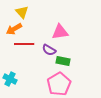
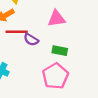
purple semicircle: (49, 50) -> (31, 40), moved

